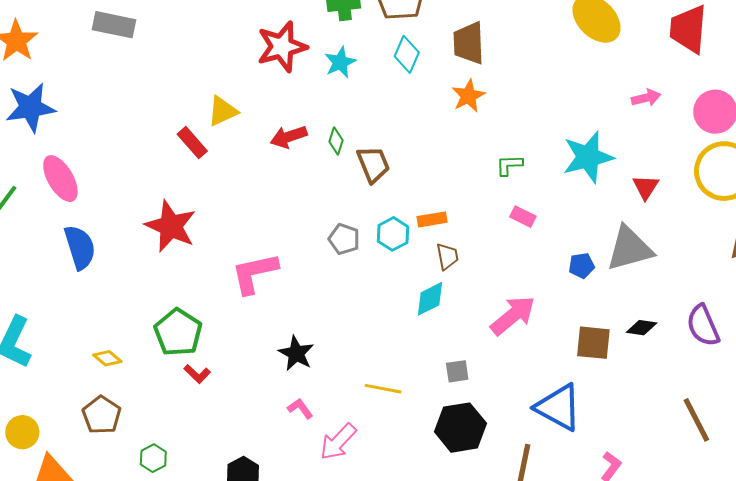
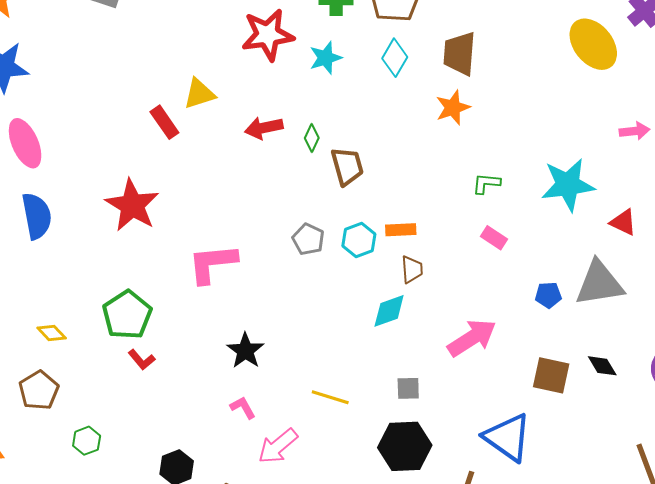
red triangle: (646, 187) -> (623, 222), turned -44
black diamond: (642, 328) -> (602, 366), turned 44

